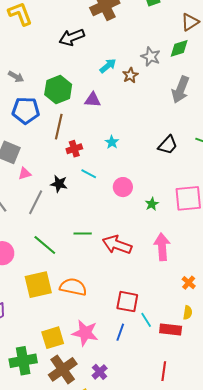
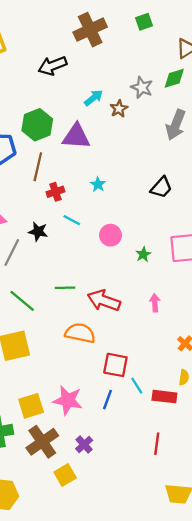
purple triangle: (93, 100) -> (76, 136), size x1.5
pink arrow: (162, 247) -> (155, 303), size x0.6
orange semicircle: (73, 287) -> (80, 333), moved

